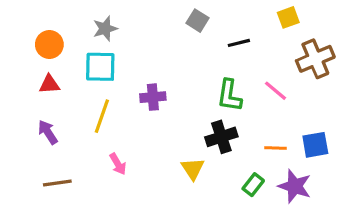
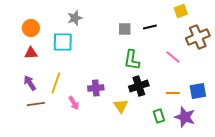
gray square: (197, 21) -> (125, 29), moved, turned -32
gray star: (105, 29) -> (75, 18), moved
green L-shape: (229, 95) -> (132, 60), moved
purple cross: (153, 97) -> (96, 88), moved
yellow line: (102, 116) -> (56, 83), moved
brown line: (57, 183) -> (36, 104), moved
green rectangle: (253, 185) -> (159, 116), turned -56

